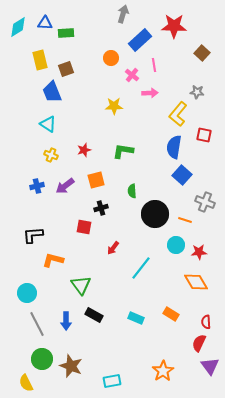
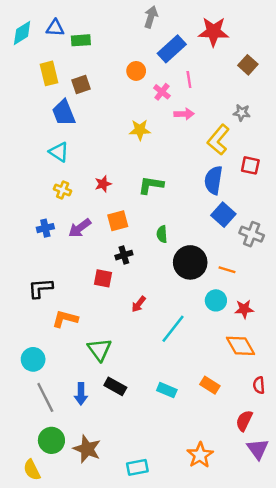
gray cross: (205, 202) -> (252, 234), moved
red semicircle: (206, 322) -> (259, 385), moved

